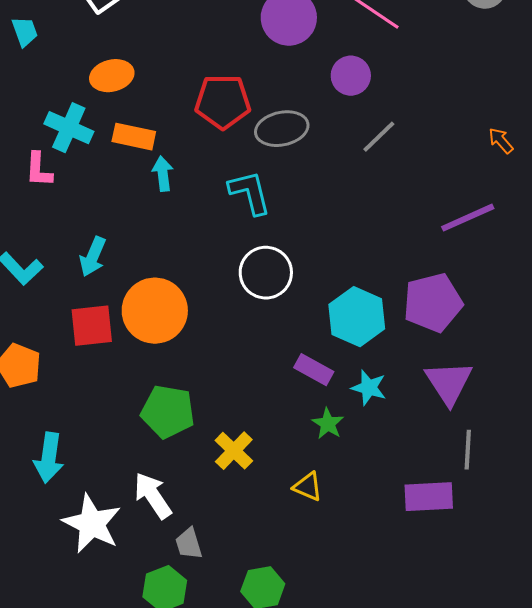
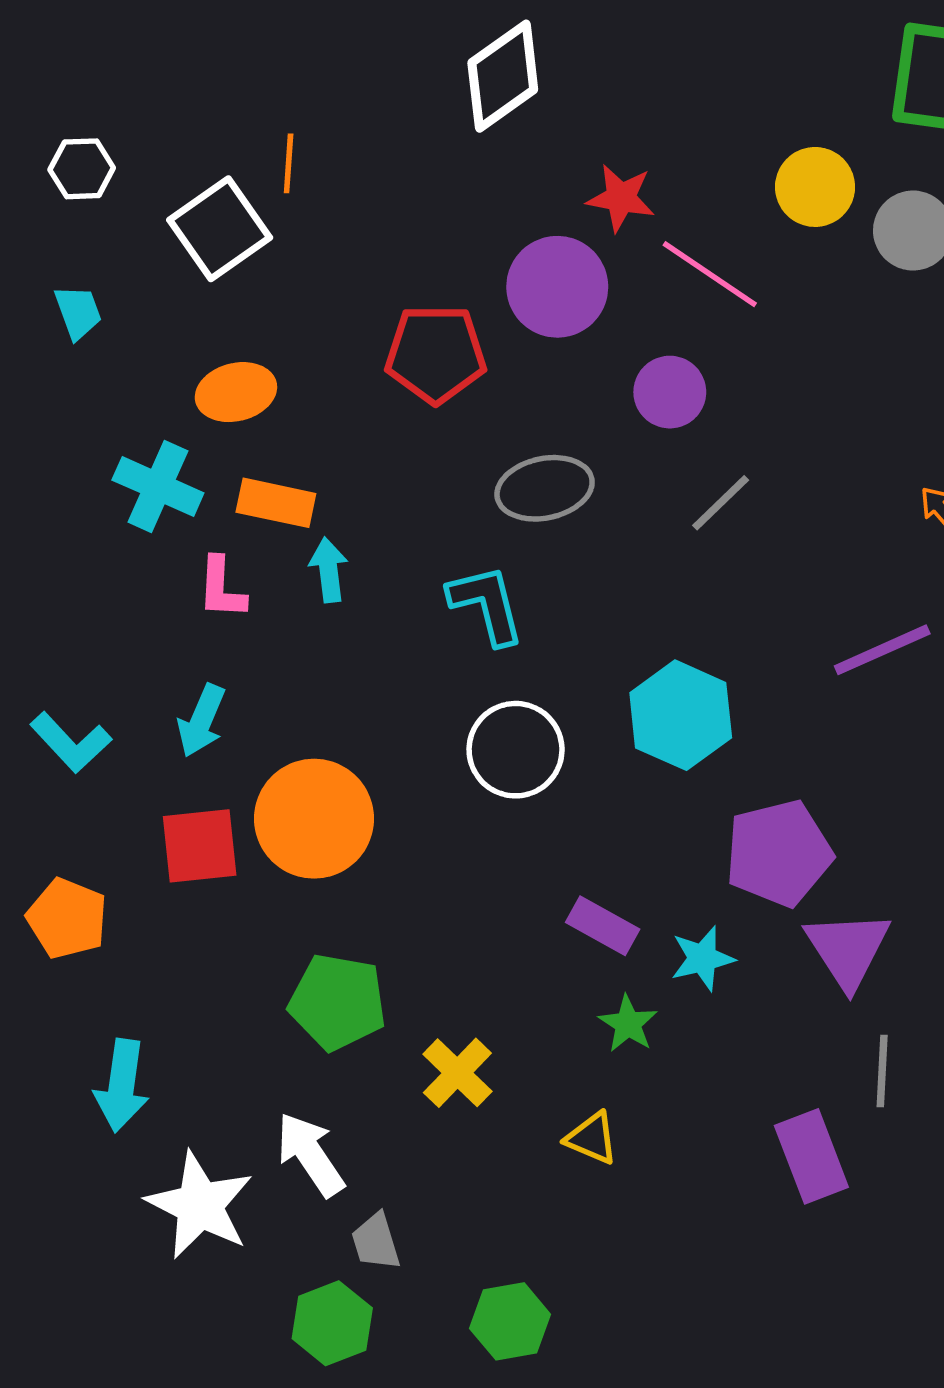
red pentagon: (223, 102) -> (436, 354), moved
pink L-shape: (39, 170) -> (221, 588), moved
purple pentagon: (433, 303) -> (779, 853), moved
cyan hexagon: (357, 317) -> (681, 715), moved
cyan star: (369, 388) -> (702, 958), turned -30
purple rectangle: (429, 497) -> (811, 1156), turned 72

